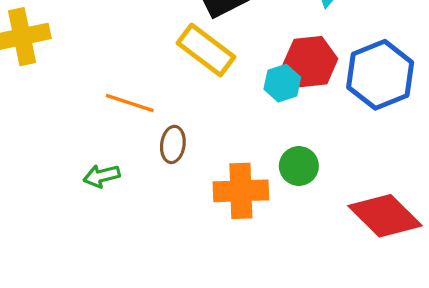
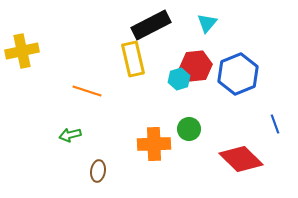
yellow rectangle: (206, 50) -> (133, 59), turned 40
brown ellipse: (173, 144) -> (98, 171), moved

